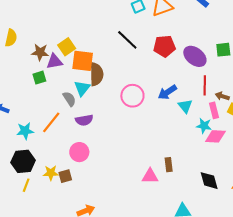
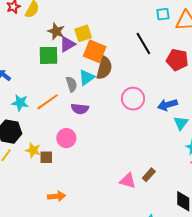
purple triangle: (54, 62) -> (67, 44), turned -36
green square: (39, 78) -> (48, 55), size x1.5
brown rectangle: (169, 165) -> (149, 175), turned 32

